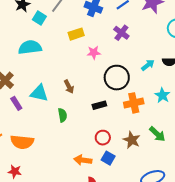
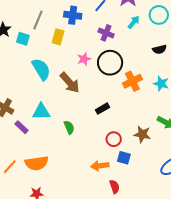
yellow rectangle: (76, 34) -> (58, 37), moved, turned -42
cyan semicircle: (30, 47) -> (41, 69), moved, turned 80
cyan arrow: (148, 65) -> (134, 22), moved
black circle: (117, 78) -> (110, 63), moved
brown arrow: (69, 87) -> (70, 83), moved, size x1.6
orange cross: (134, 103) -> (132, 81), moved

